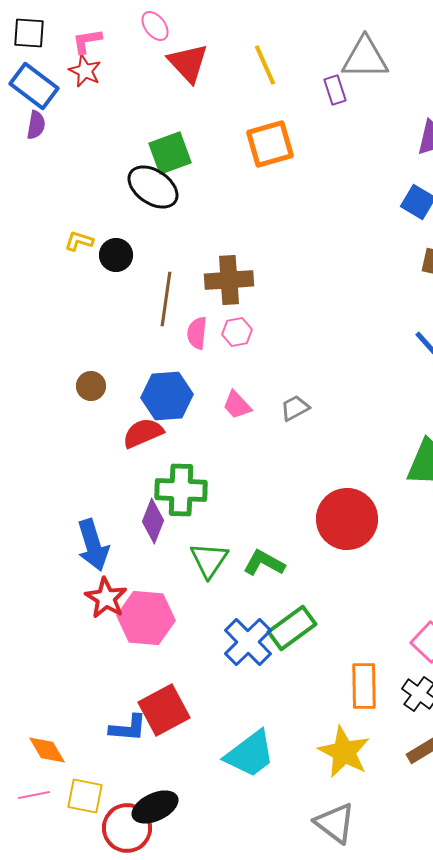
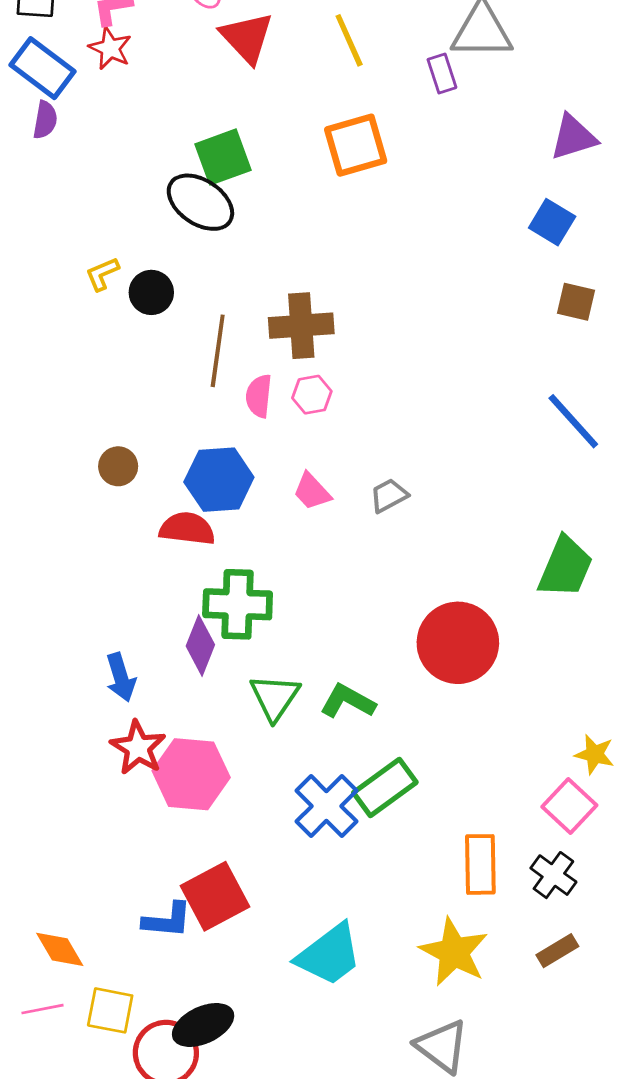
yellow L-shape: (79, 241) -> (102, 274), turned -40
red semicircle: (143, 433) -> (187, 529), turned 30
blue arrow: (93, 545) -> (121, 677), size x0.7

